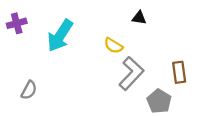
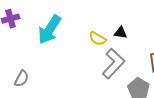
black triangle: (139, 18) -> (121, 33), moved

